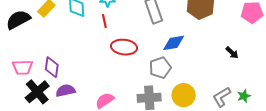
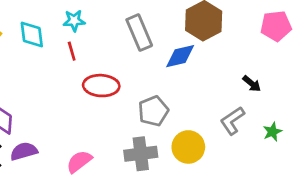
blue diamond: (174, 43) -> (180, 56), moved
green star: (244, 96) -> (272, 132), moved
gray L-shape: (222, 97) -> (232, 121), moved

